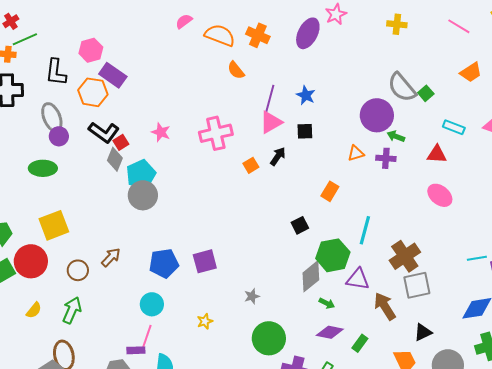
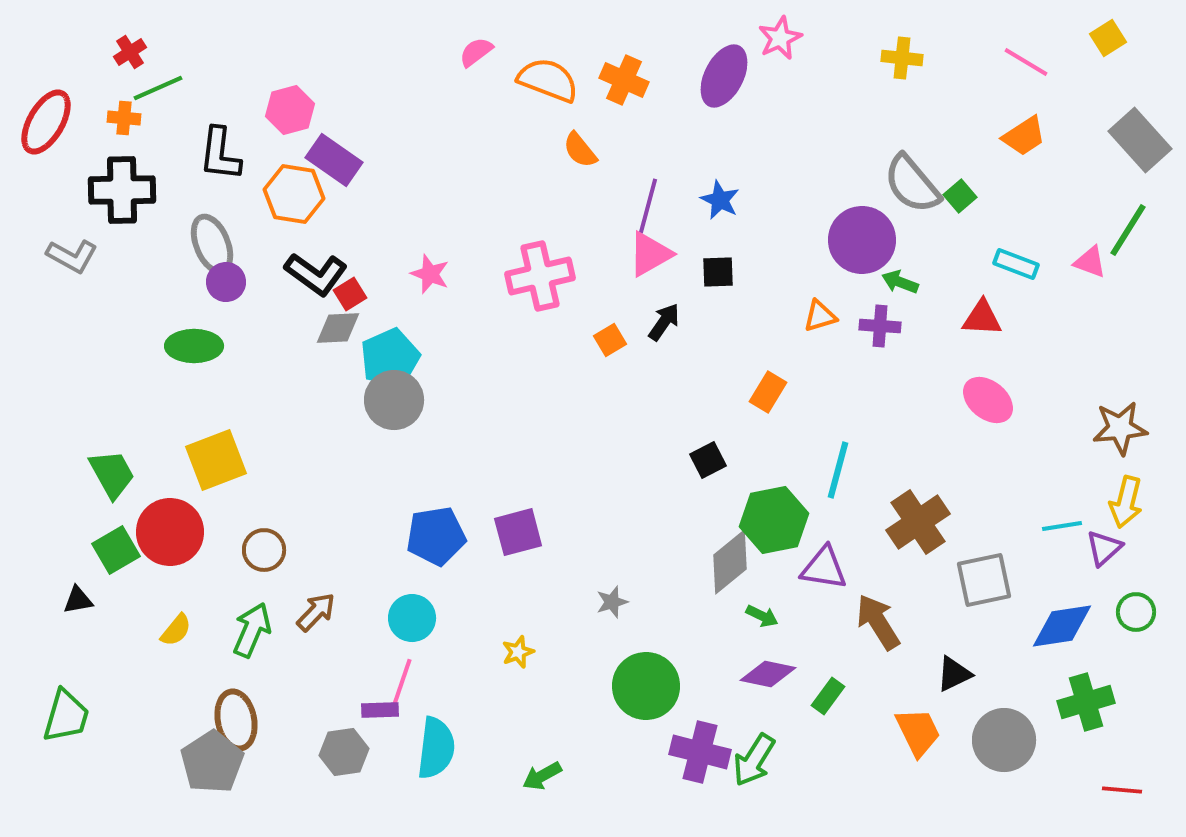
orange trapezoid: (471, 72) -> (1024, 136), moved
gray diamond: (115, 159) -> (338, 328), turned 65
brown arrow: (111, 257) -> (316, 612), moved
gray square: (417, 285) -> (984, 580), moved

